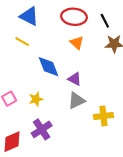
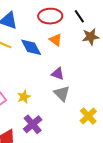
blue diamond: (49, 67) -> (31, 47), moved
gray triangle: (77, 100) -> (62, 93), turned -42
yellow cross: (103, 116) -> (88, 116), moved, turned -30

